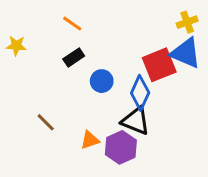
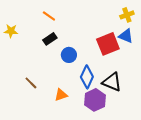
blue triangle: (186, 53) -> (126, 36), size x0.7
blue diamond: (140, 93) -> (87, 77), moved
black triangle: (136, 121) -> (112, 82), moved
purple hexagon: (121, 147) -> (95, 100), moved

